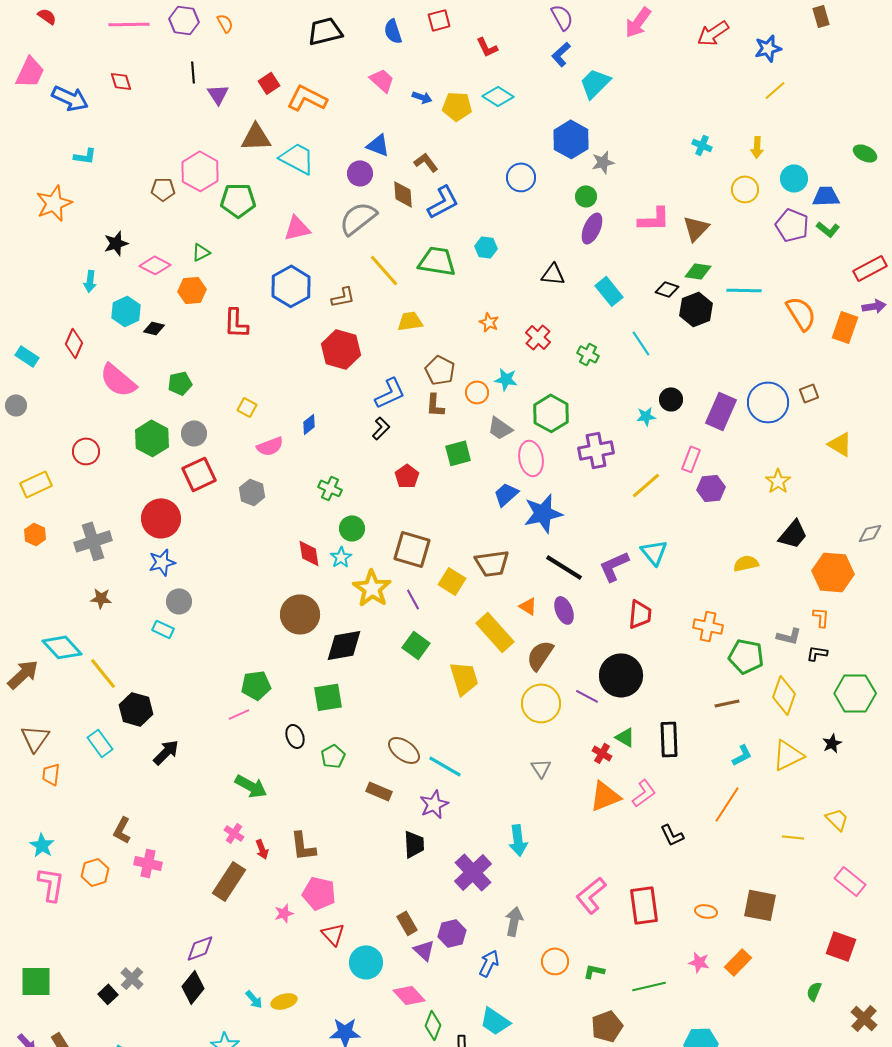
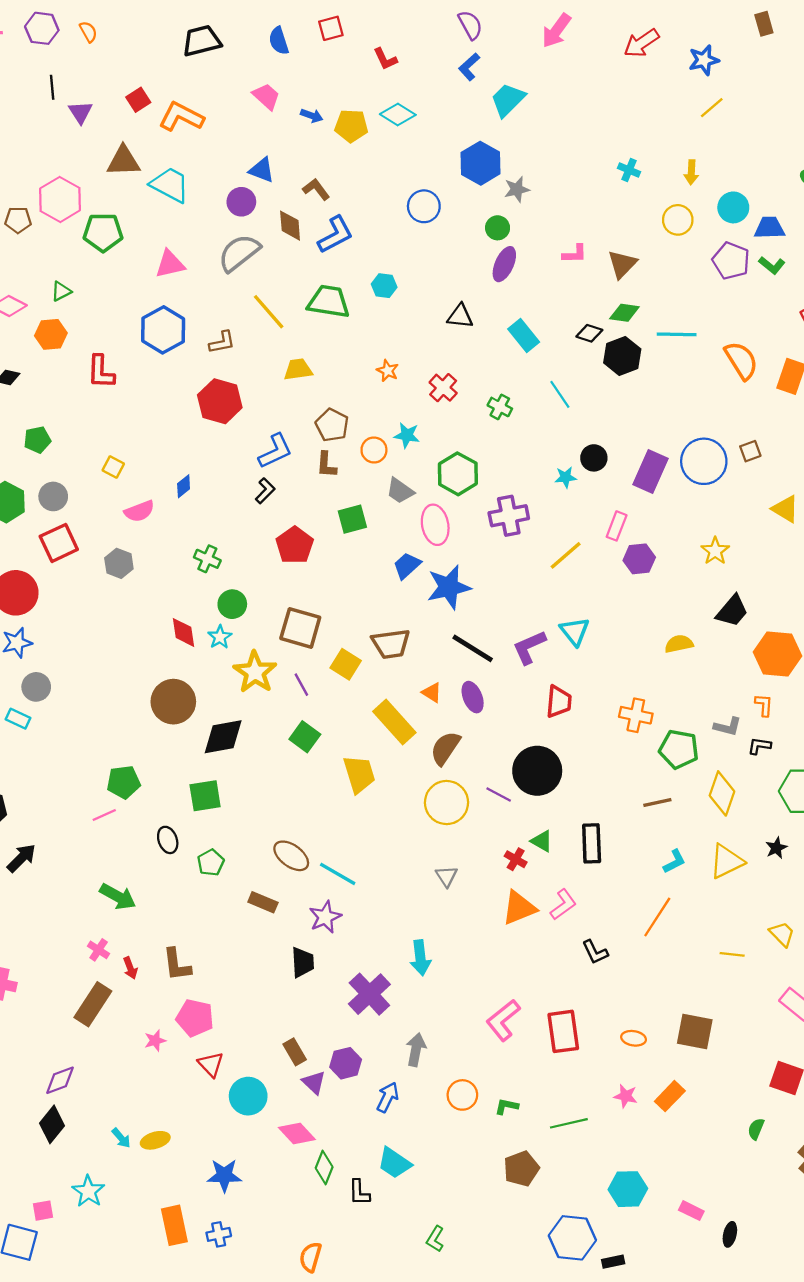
pink L-shape: (654, 219) -> (575, 254), size x0.7
red pentagon: (407, 476) -> (295, 545), size x1.4

